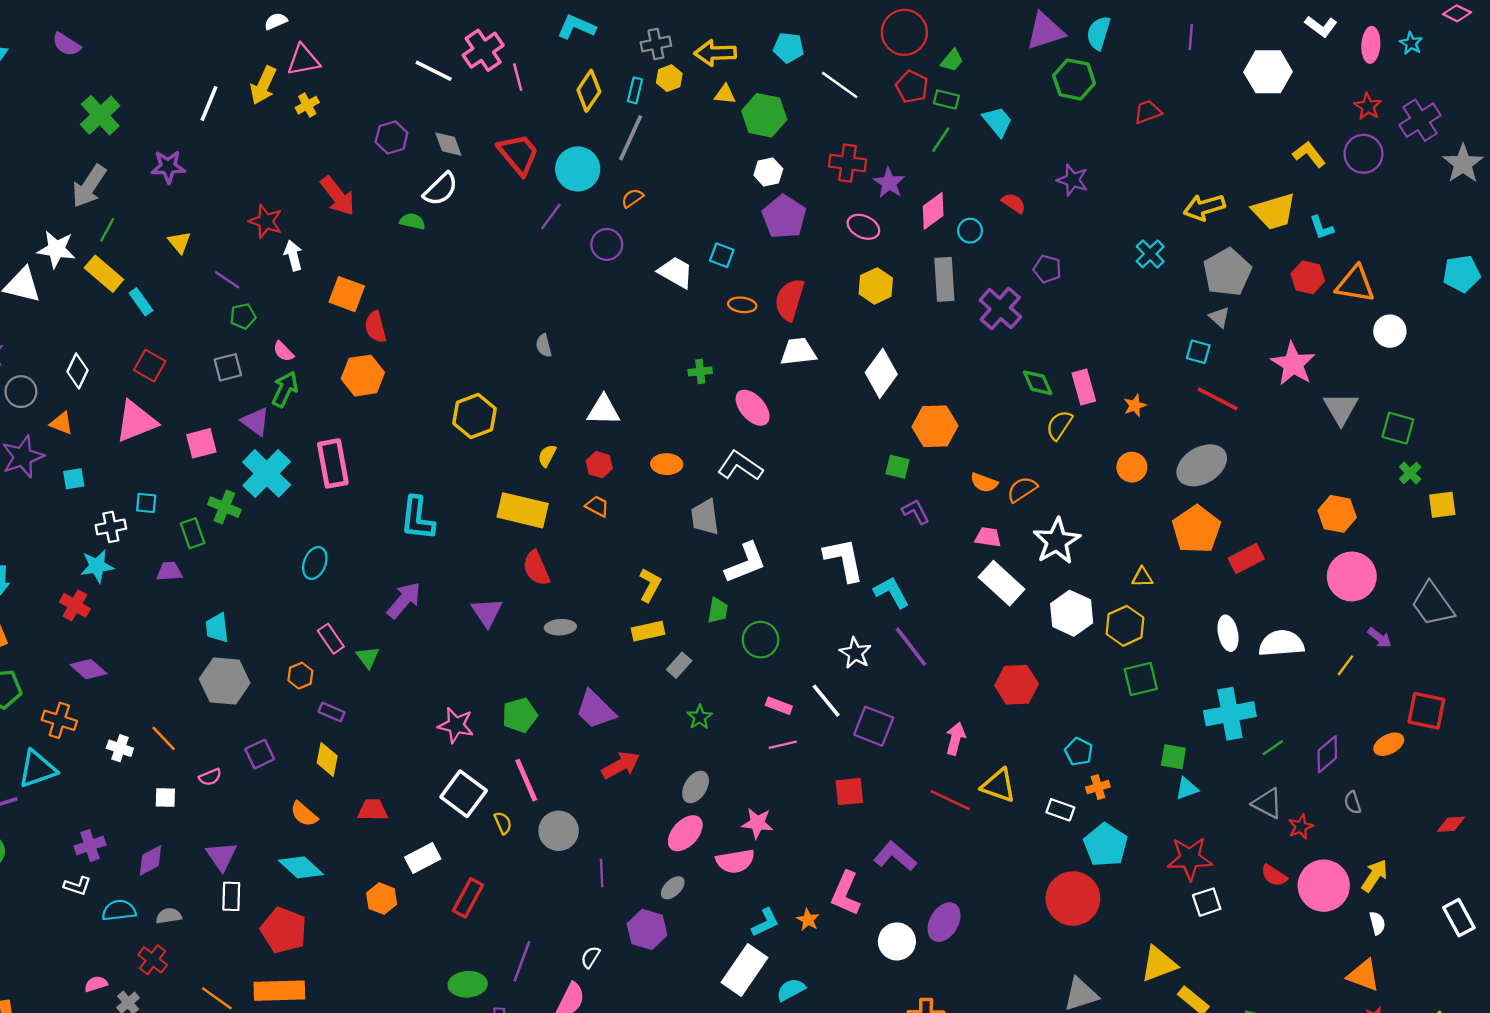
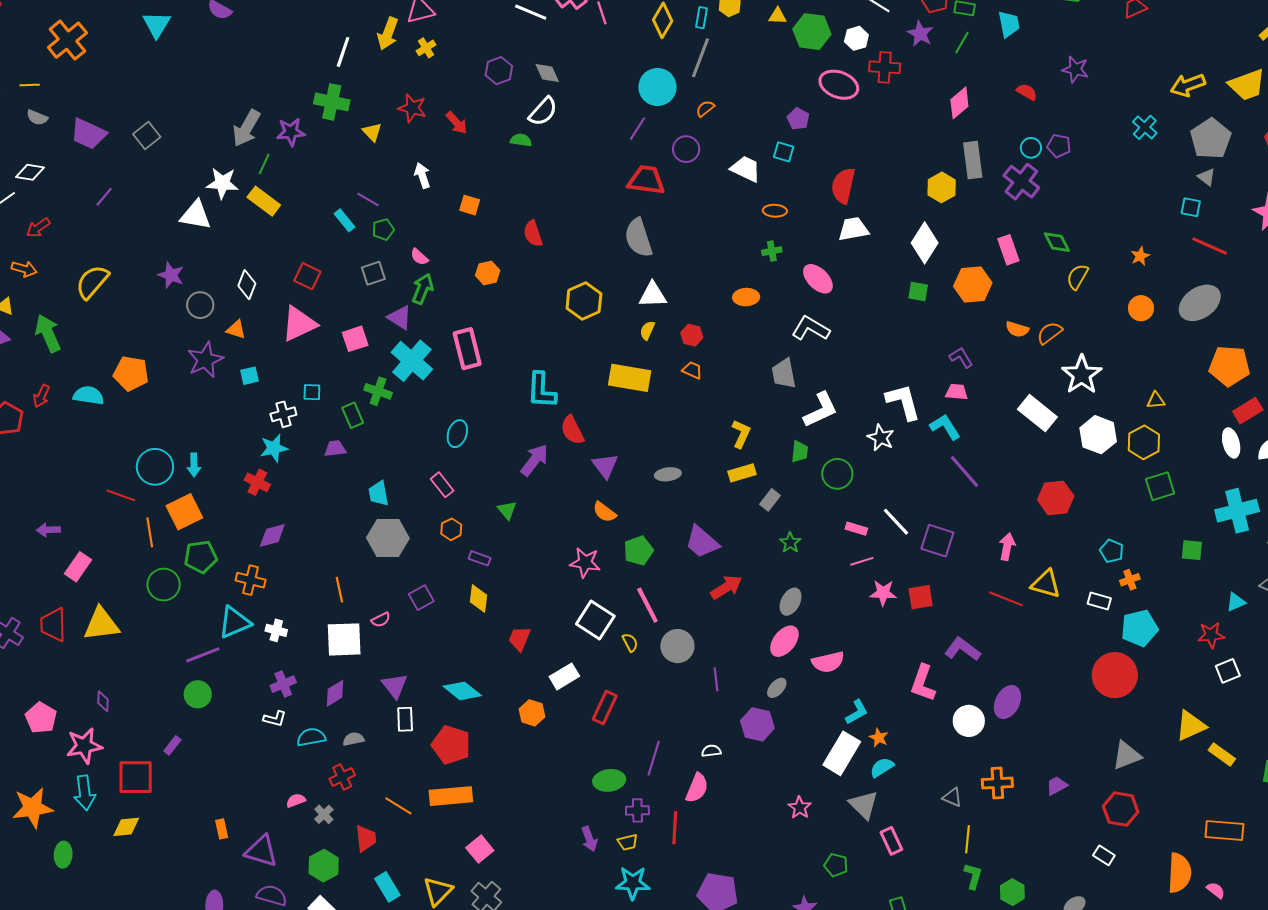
green cross: (100, 115) -> (332, 102), moved, turned -32
cyan trapezoid: (997, 121) -> (1009, 24), turned 32
red trapezoid: (518, 154) -> (646, 180), moved, turned -39
purple star: (168, 167) -> (291, 132), moved
white hexagon: (768, 172) -> (856, 38), moved
purple star: (889, 183) -> (920, 34), moved
red arrow: (338, 196) -> (457, 123), size x0.7
purple pentagon: (784, 217) -> (798, 119), moved, size x0.6
red star: (266, 221) -> (412, 108), moved
pink ellipse: (863, 227) -> (839, 85), moved, size x1.4
cyan circle: (970, 231) -> (1031, 148), moved
yellow triangle: (179, 242) -> (372, 132), moved
yellow hexagon: (876, 286) -> (942, 187), moved
orange square: (347, 294) -> (470, 205), size x0.7
cyan rectangle: (141, 302) -> (344, 220), moved
orange ellipse: (742, 305) -> (775, 211), moved
red semicircle: (375, 327) -> (533, 234), moved
gray semicircle: (544, 346) -> (638, 238), size x2.0
orange hexagon: (363, 376) -> (488, 273), size x0.7
pink rectangle: (1084, 387) -> (1008, 250), moved
white triangle: (603, 410) -> (653, 295), moved
orange ellipse: (667, 464) -> (746, 297), moved
green square: (897, 467) -> (918, 291), moved
orange pentagon: (1196, 529) -> (1229, 366), moved, turned -30
pink trapezoid: (988, 537) -> (957, 392), moved
red rectangle: (1246, 558) -> (1248, 411), moved
red semicircle: (536, 568) -> (572, 430), moved
pink rectangle: (331, 639) -> (442, 485), moved
white star: (855, 653) -> (881, 438), moved
purple diamond: (88, 669) -> (272, 535), turned -52
orange line: (164, 738) -> (339, 590), turned 35
white cross: (120, 748) -> (276, 630), moved
cyan triangle: (1187, 789) -> (1236, 602), moved
white square: (165, 798) -> (344, 639), size x2.0
red trapezoid: (373, 810) -> (520, 639), turned -64
orange semicircle: (304, 814) -> (604, 512), moved
pink star: (757, 823) -> (883, 593), moved
cyan pentagon: (1106, 845) -> (1139, 628), turned 30
red star: (1190, 858) -> (1211, 635), size x0.7
orange star: (808, 920) -> (879, 738), moved
white semicircle: (590, 957) -> (711, 751), turned 54
red cross: (153, 960) -> (342, 777), turned 30

